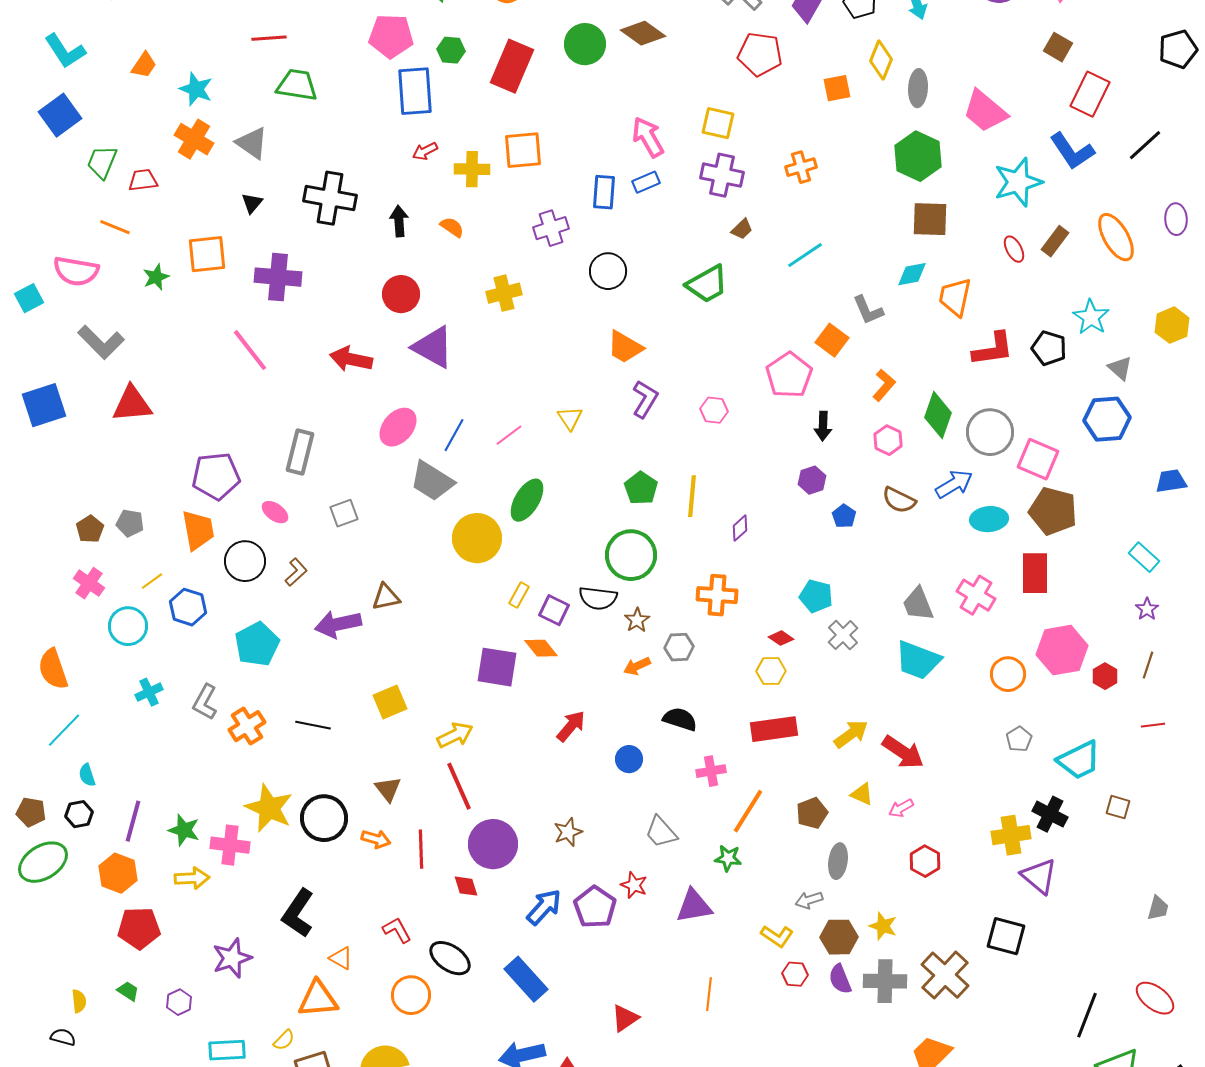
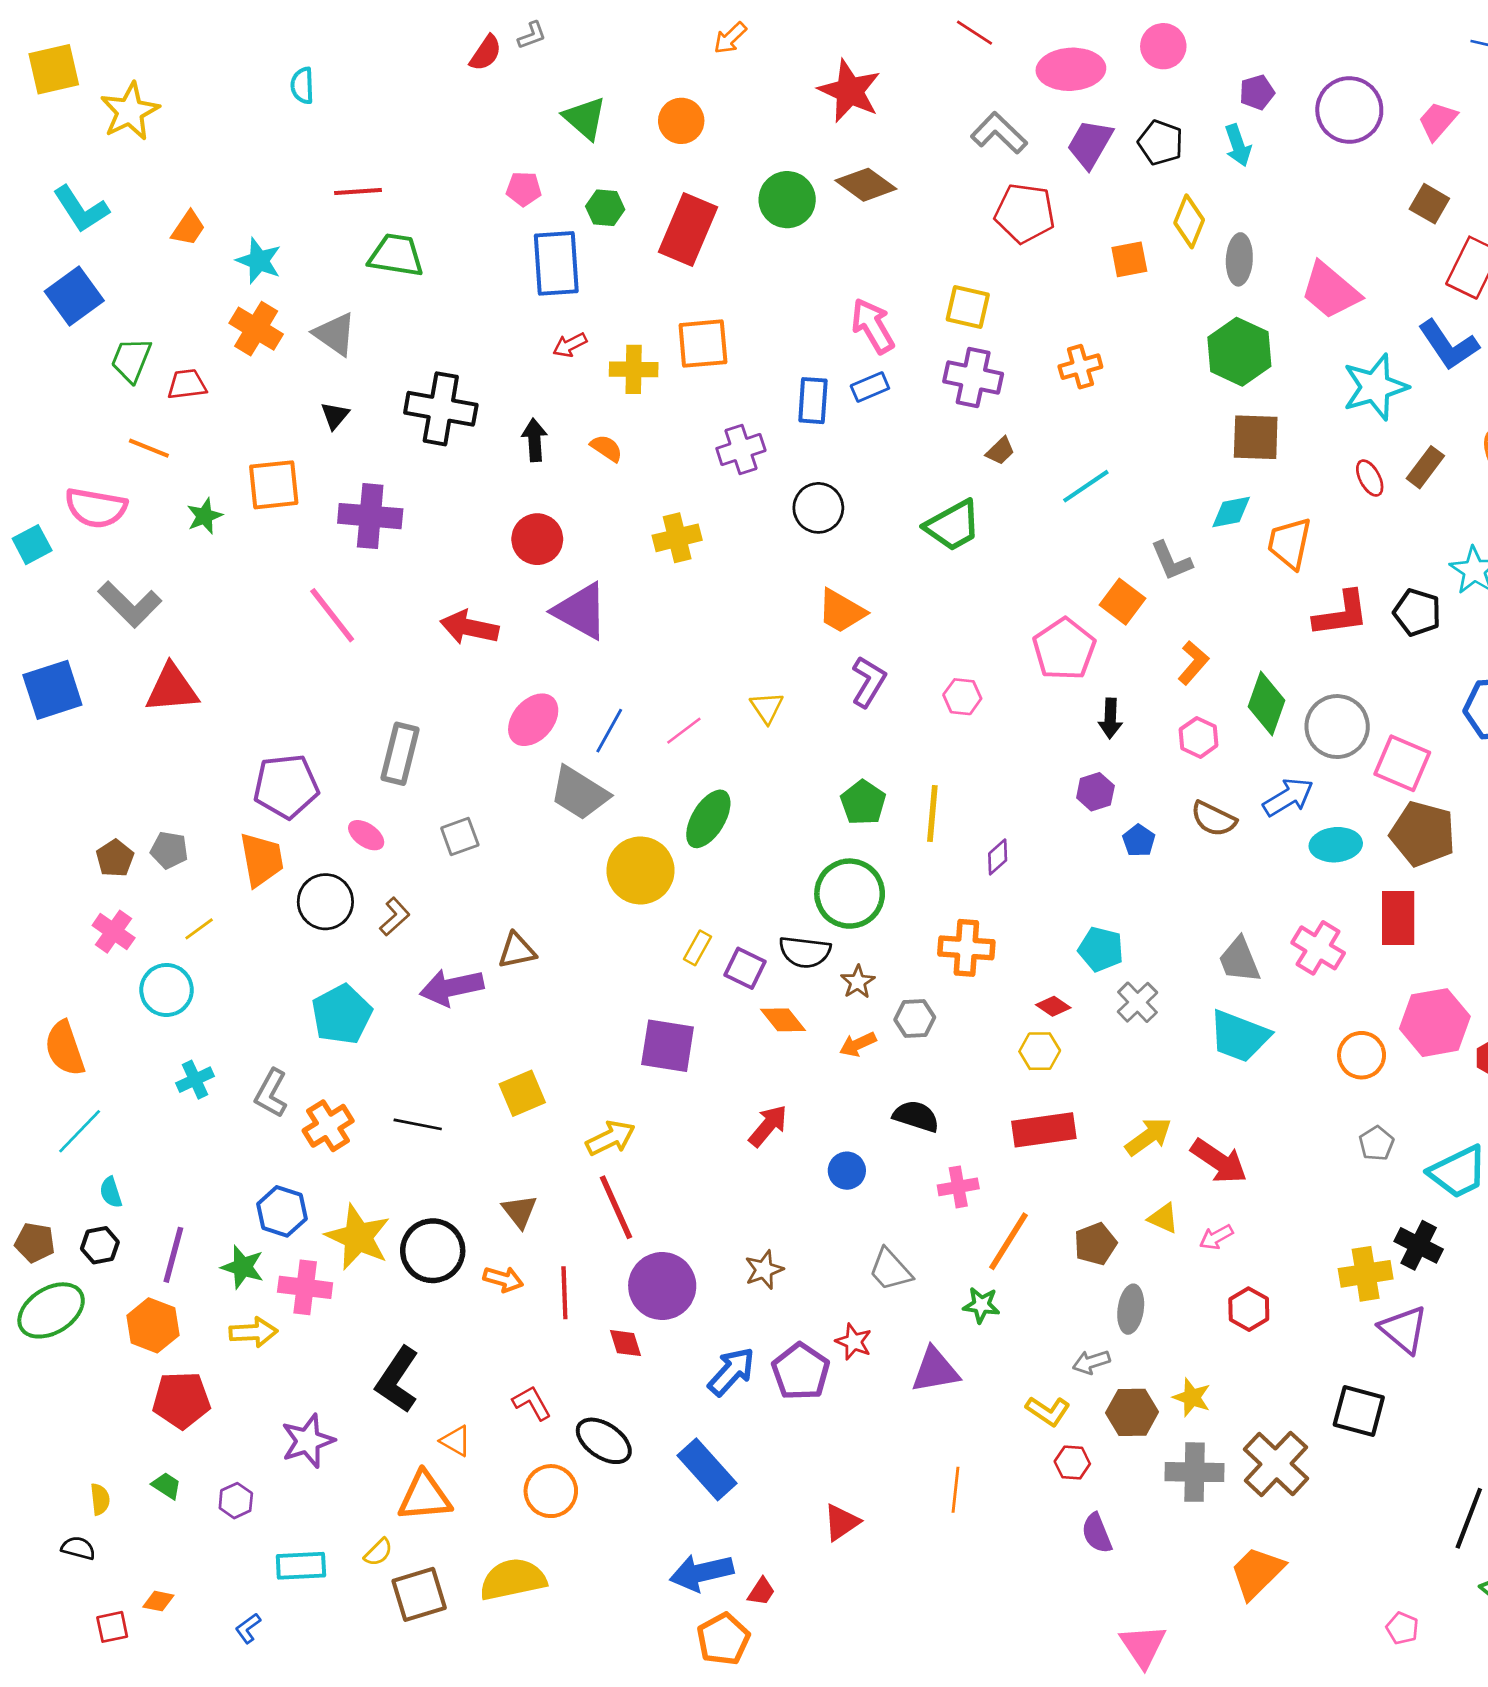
pink pentagon: (391, 36) -> (524, 189), size x0.6
blue hexagon: (188, 607) -> (282, 1211), moved
orange diamond: (541, 648) -> (783, 1020), moved
purple semicircle: (840, 979) -> (1097, 1533), moved

